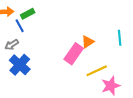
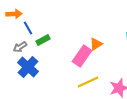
green rectangle: (28, 14) -> (43, 40), moved
yellow line: (97, 71) -> (88, 82), moved

